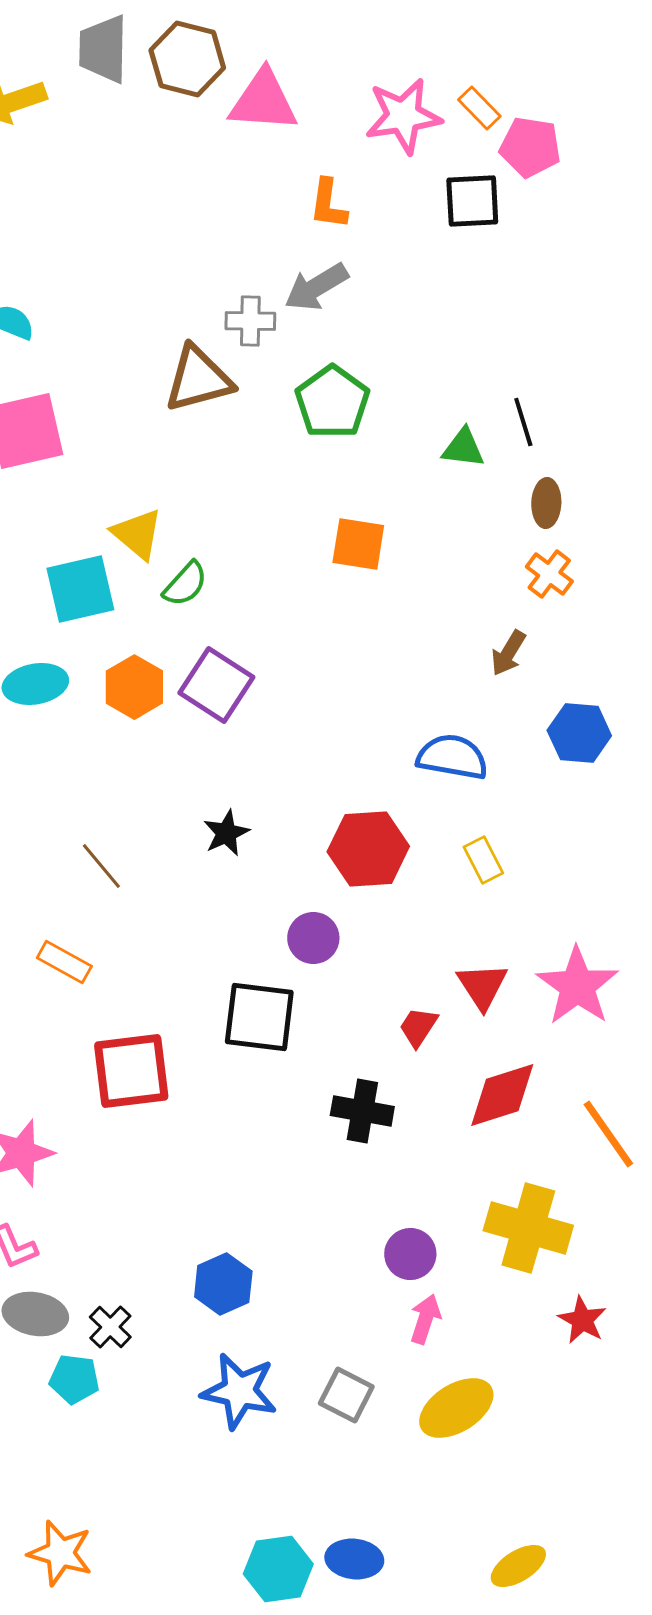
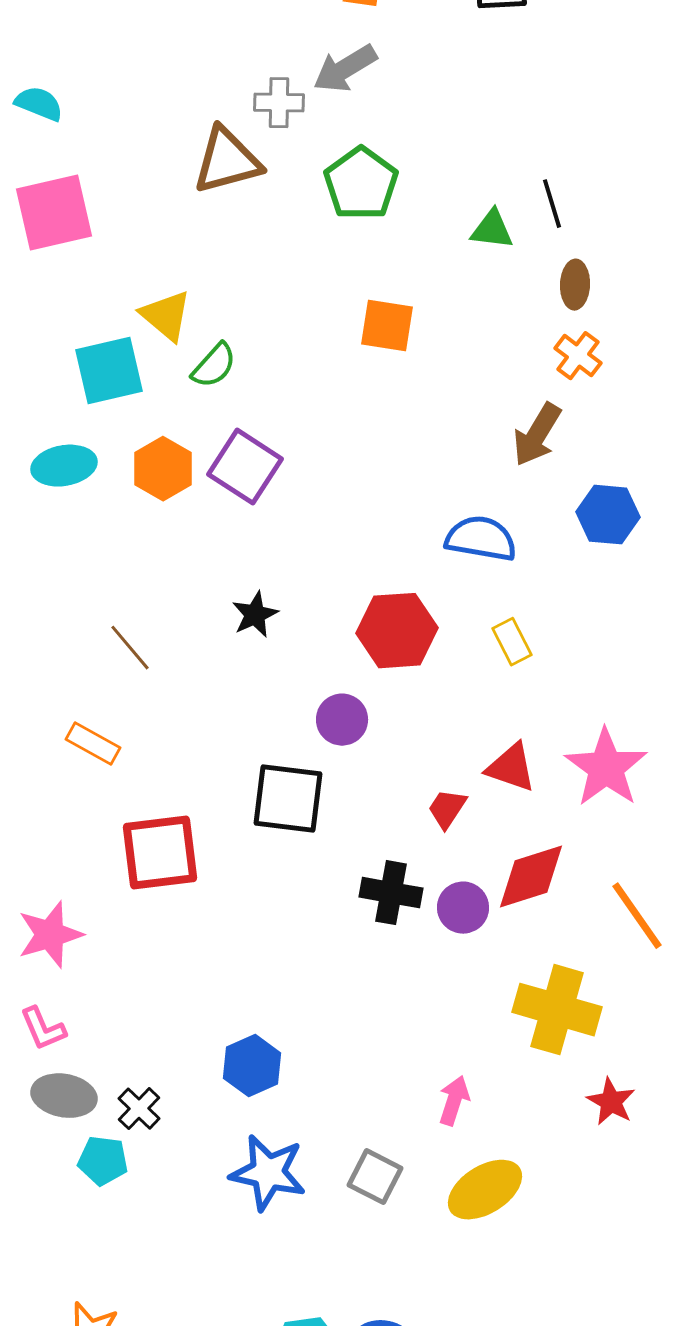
brown arrow: (508, 653) -> (537, 435), size x1.4
red triangle: (482, 986) -> (511, 768), turned -38
purple circle: (410, 1254) -> (463, 908), moved

